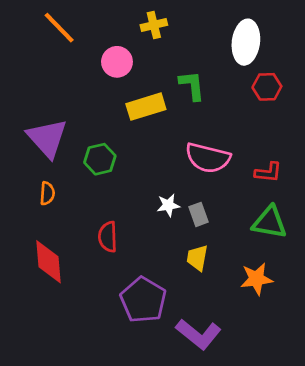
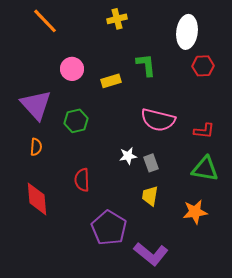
pink circle: (117, 62) -> (72, 69), moved
yellow rectangle: (146, 107) -> (111, 81), size x0.7

